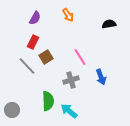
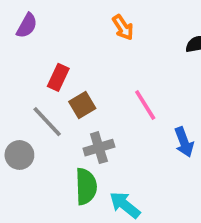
purple semicircle: (35, 18) -> (27, 26), moved
gray cross: (71, 80) -> (99, 148), moved
gray circle: (12, 110) -> (19, 155), moved

